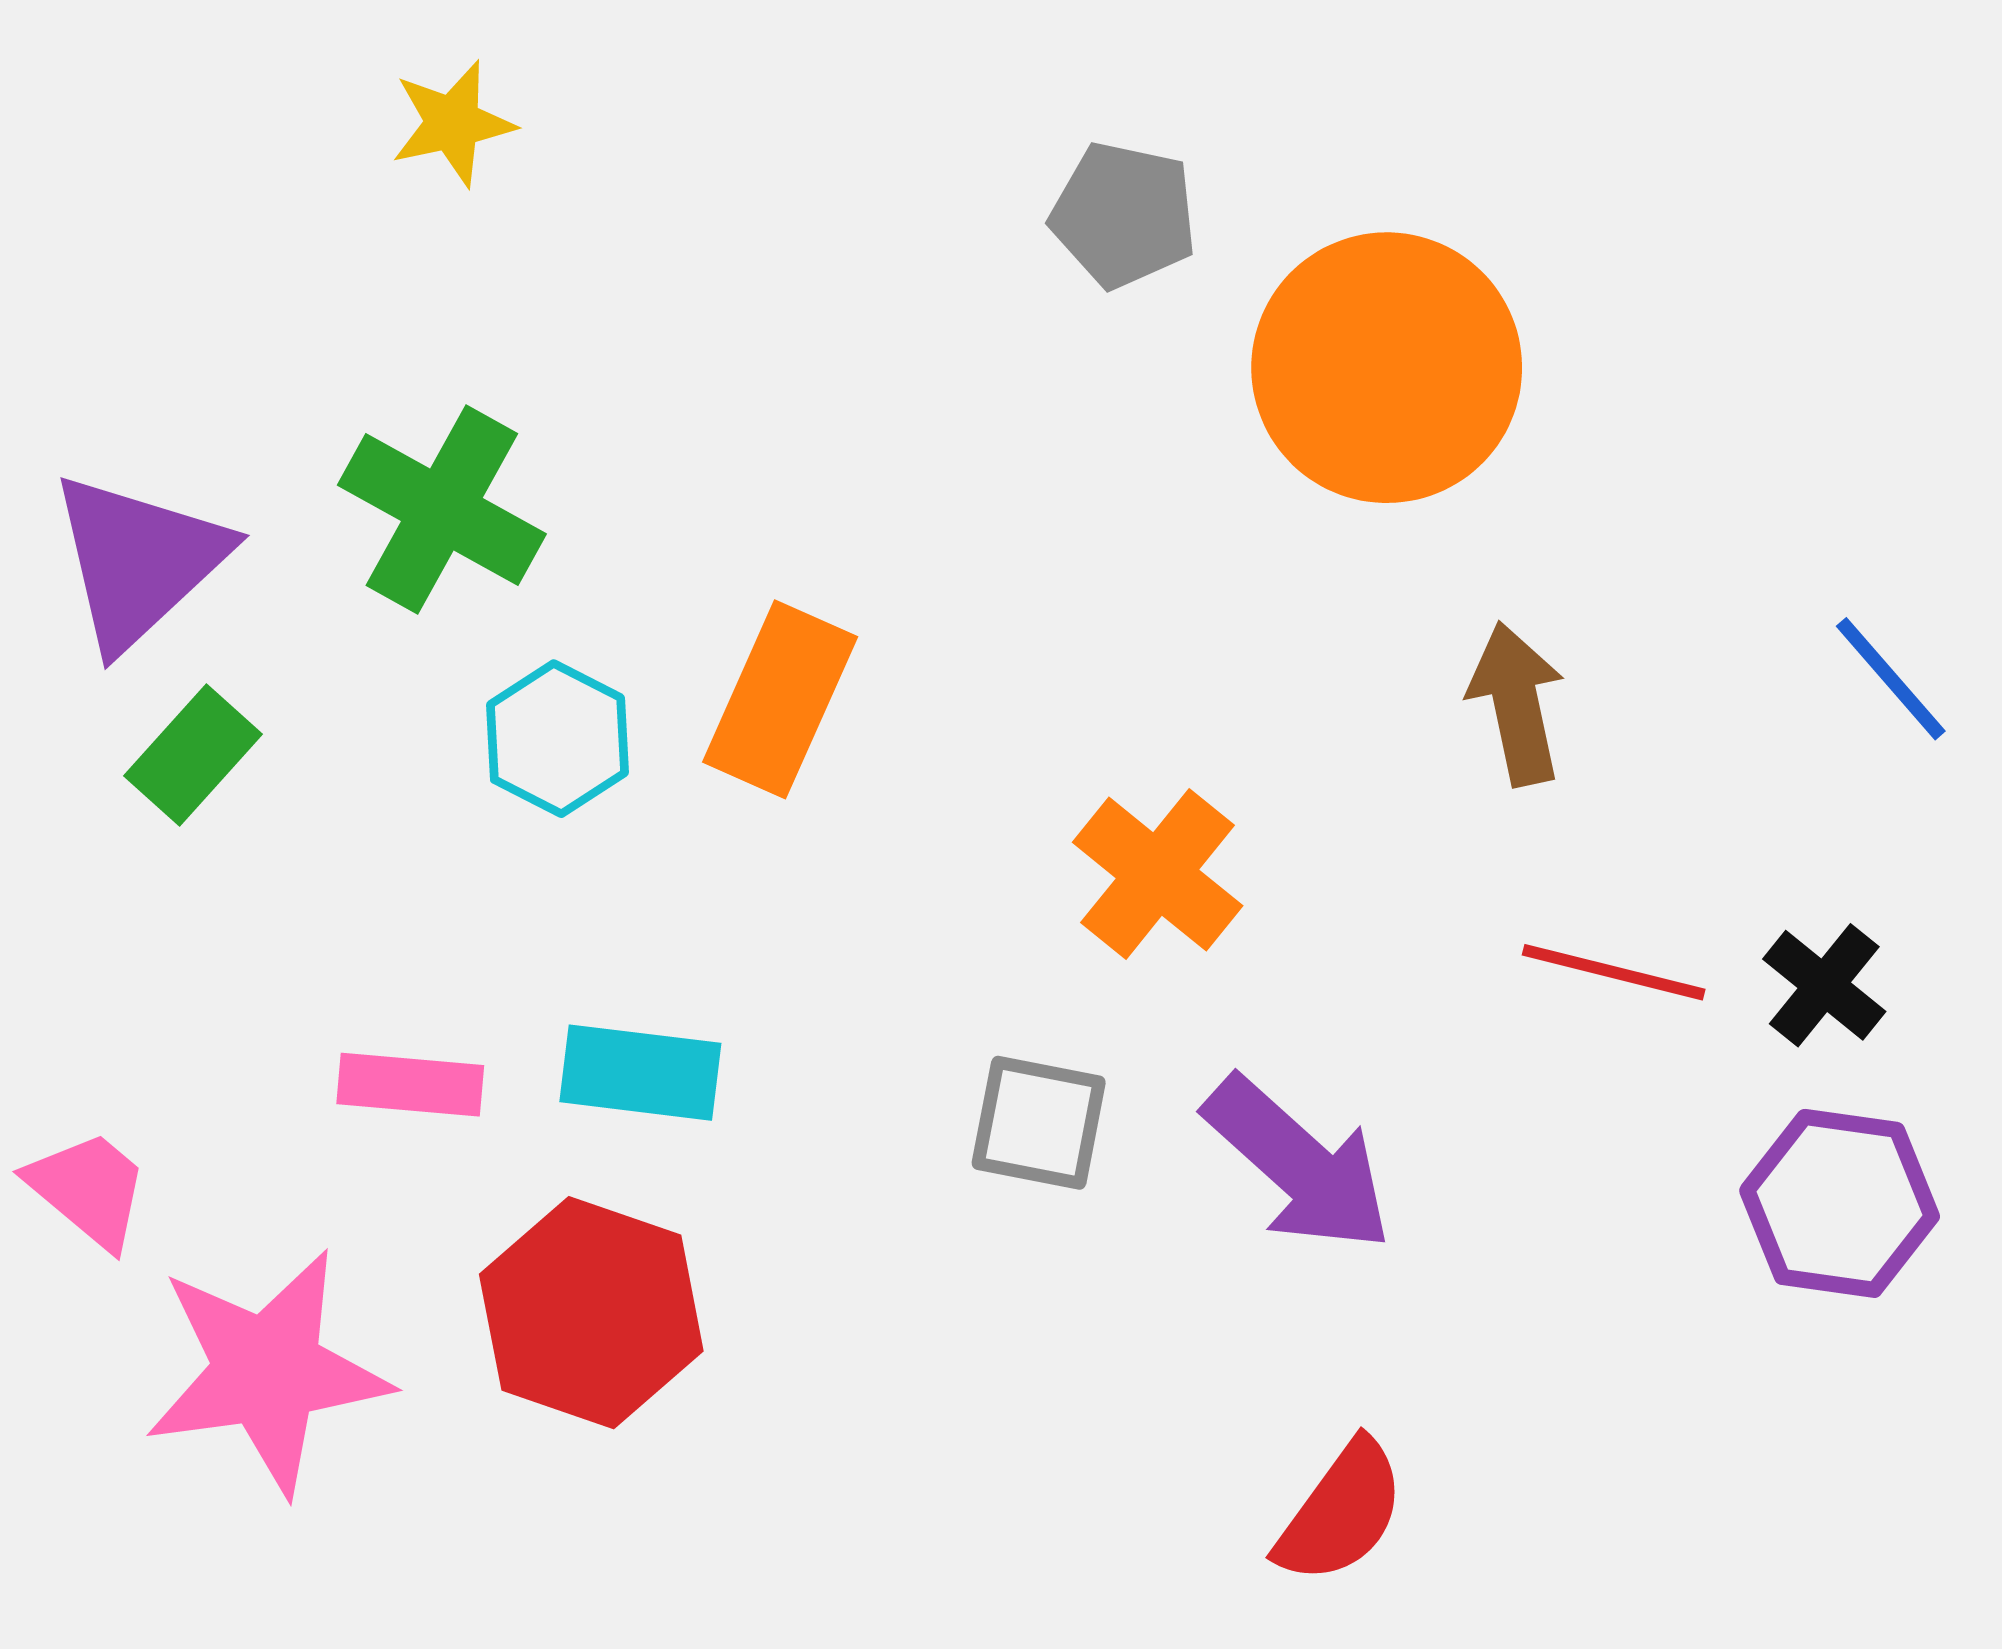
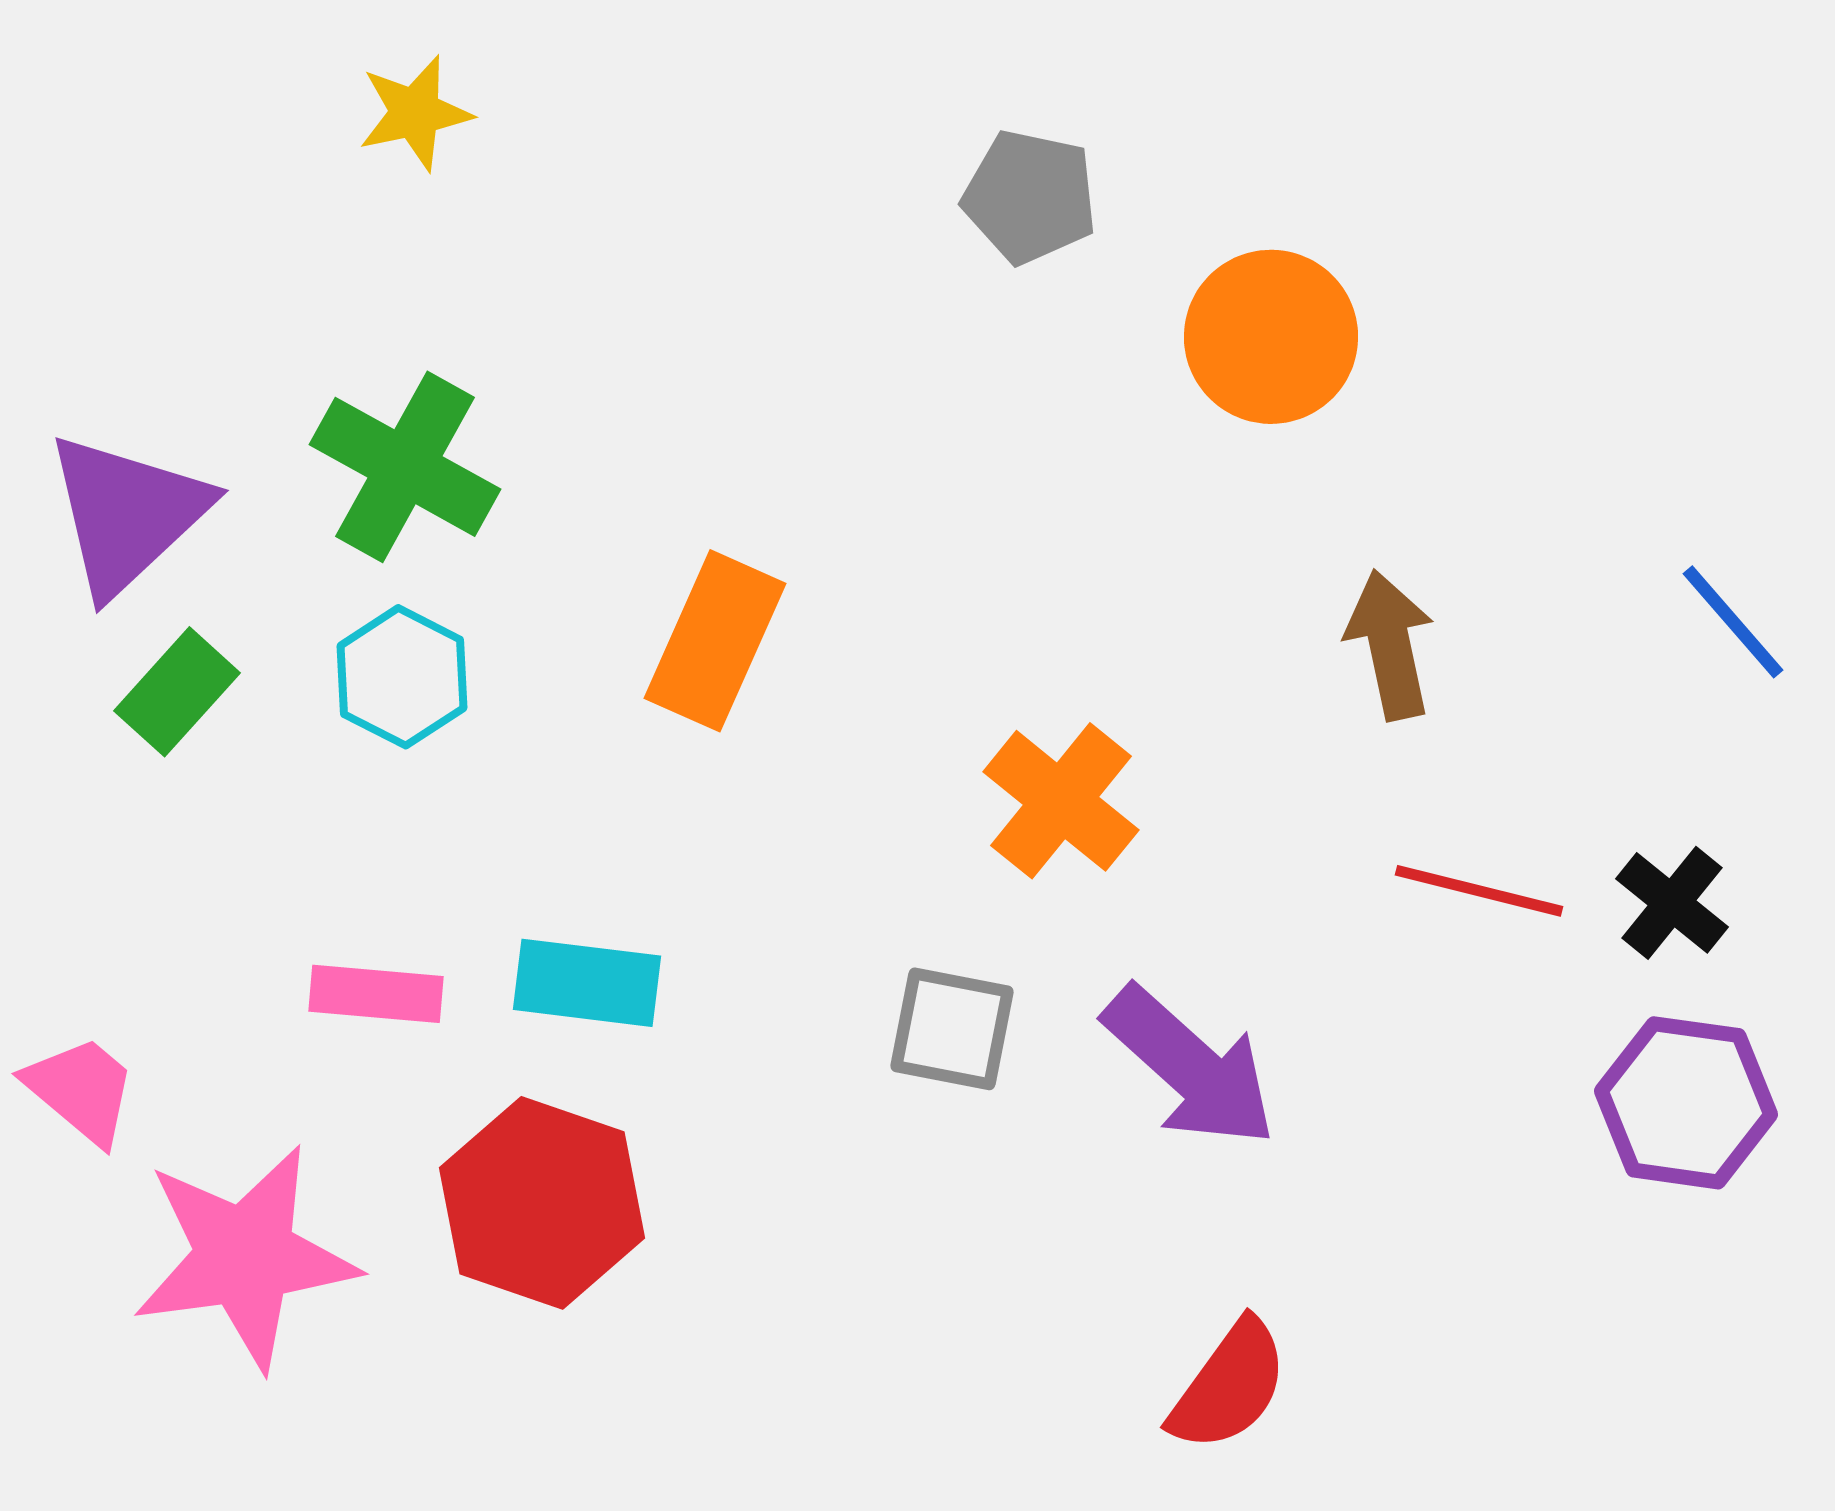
orange circle: (1387, 368) -> (1271, 337), size x0.7
cyan hexagon: (557, 739) -> (402, 677), moved

